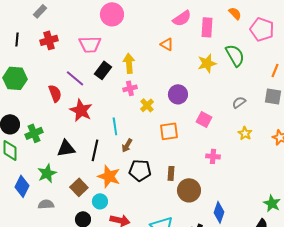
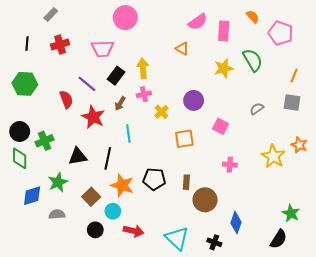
yellow star: (245, 133) -> (273, 156), moved, size x1.6
brown arrow: (127, 145) -> (120, 104), moved
blue diamond: (22, 186) -> (32, 196), turned 45

